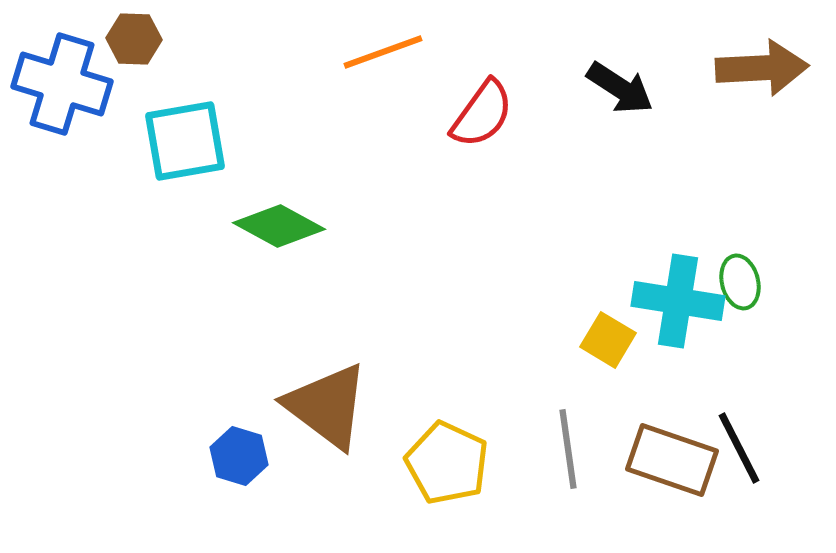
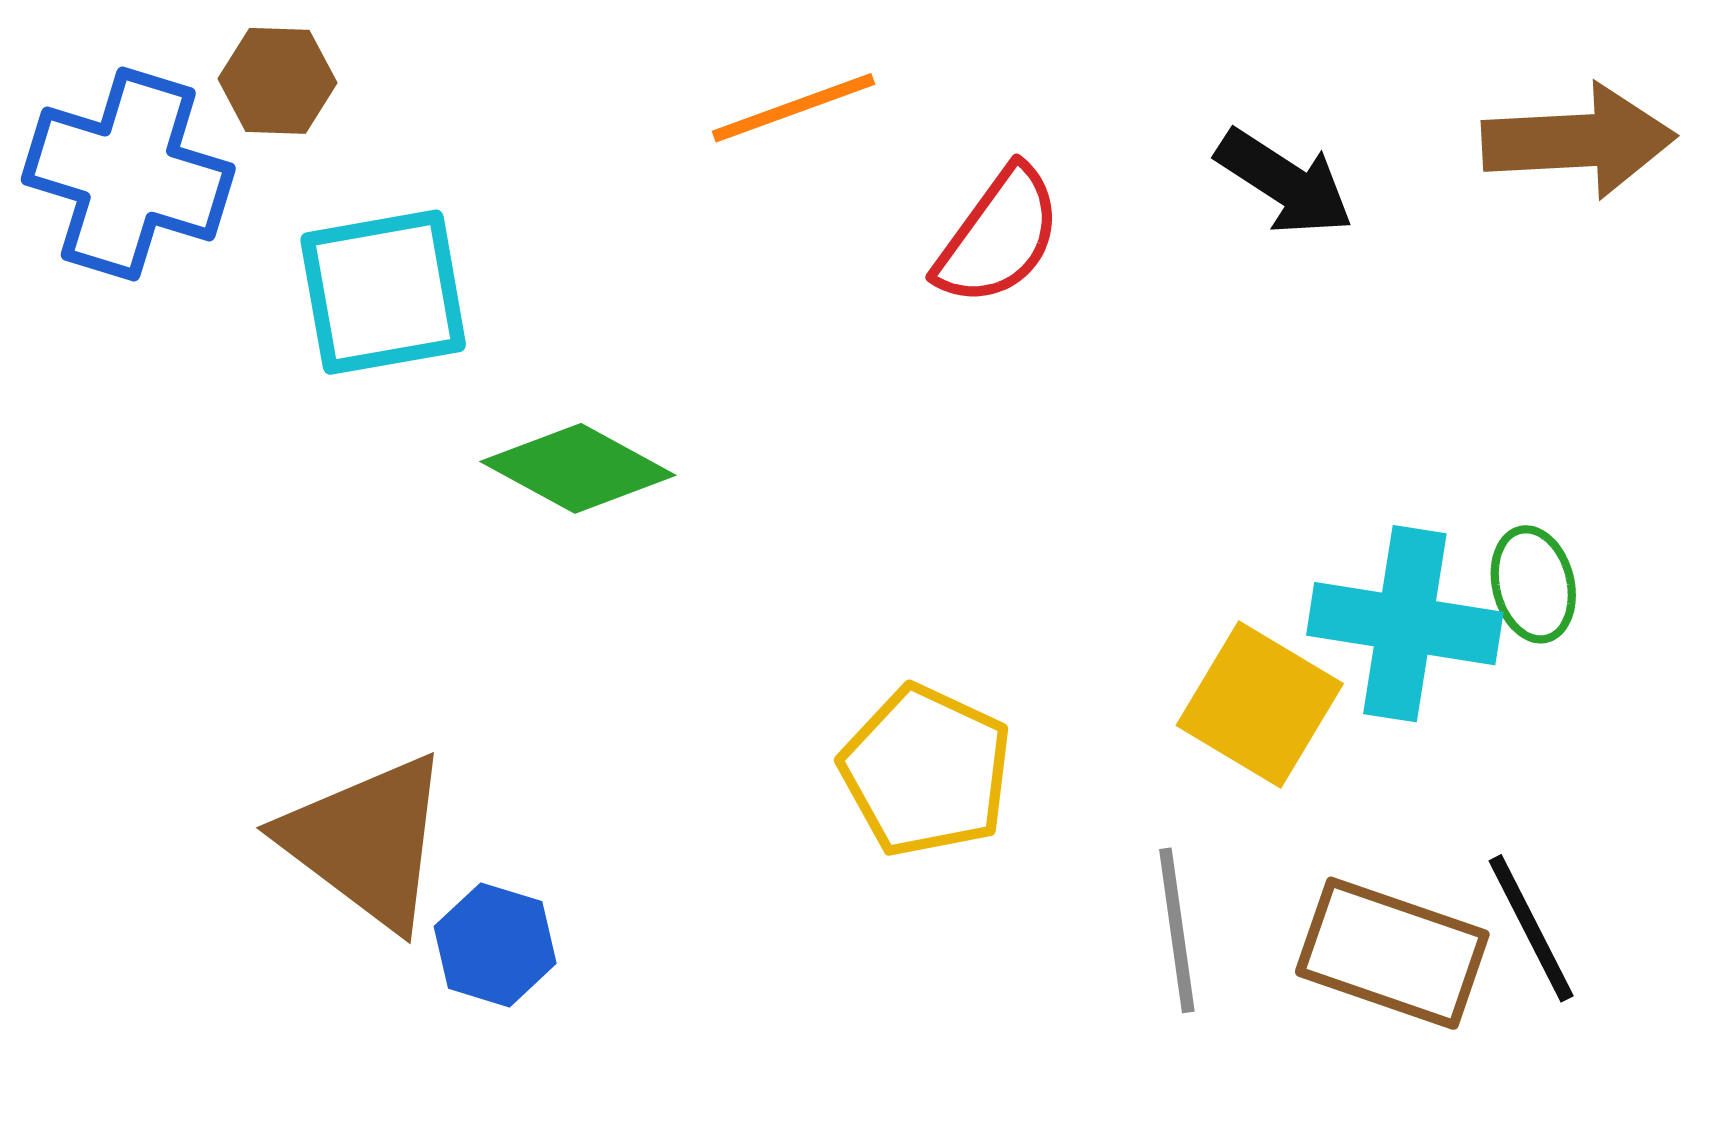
yellow square: (608, 340) -> (1260, 705), size x1.4
brown triangle: (327, 406) -> (367, 841), moved
yellow pentagon: (447, 463) -> (926, 771), moved

